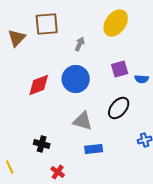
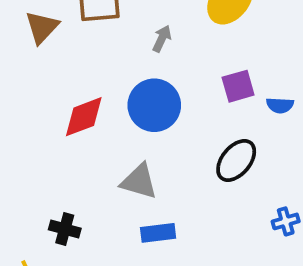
gray triangle: (83, 121) -> (139, 181), moved
black cross: (42, 144) -> (65, 229), moved
blue rectangle: (94, 149) -> (158, 233), moved

